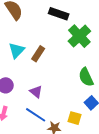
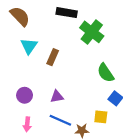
cyan triangle: (16, 50) -> (29, 46), moved
purple triangle: (36, 92) -> (57, 97), turned -40

